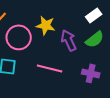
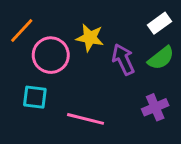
pink line: (50, 68) -> (86, 119), moved
purple cross: (91, 73) -> (155, 107), turned -36

